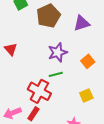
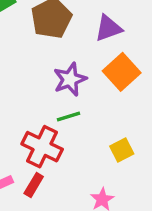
orange square: (88, 61) -> (122, 72), moved, size x1.5

